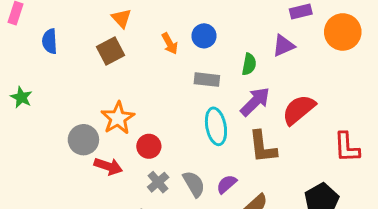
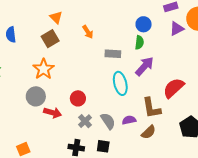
blue circle: (204, 36) -> (144, 24), moved
purple triangle: (283, 46) -> (177, 29), moved
red semicircle: (299, 110) -> (174, 88), moved
orange star: (118, 118) -> (43, 69), moved
brown L-shape: (263, 147) -> (151, 108), moved
purple semicircle: (227, 184) -> (129, 120), turned 32

